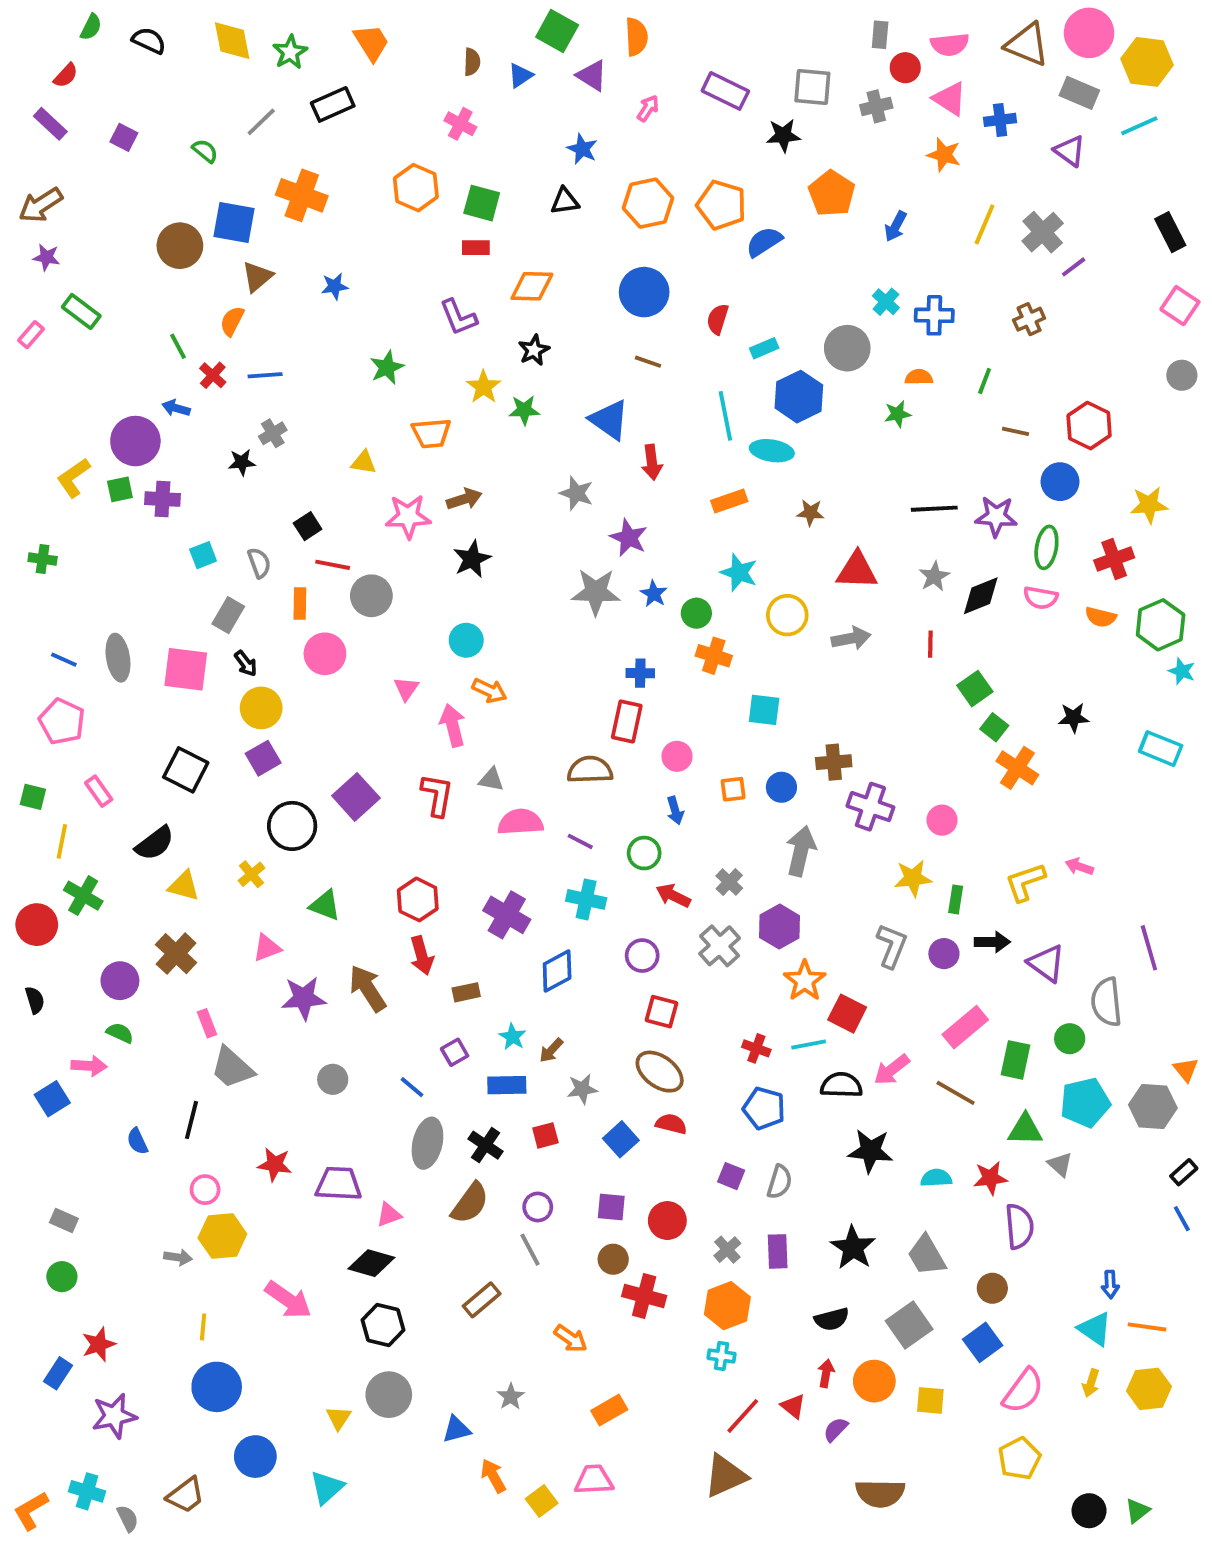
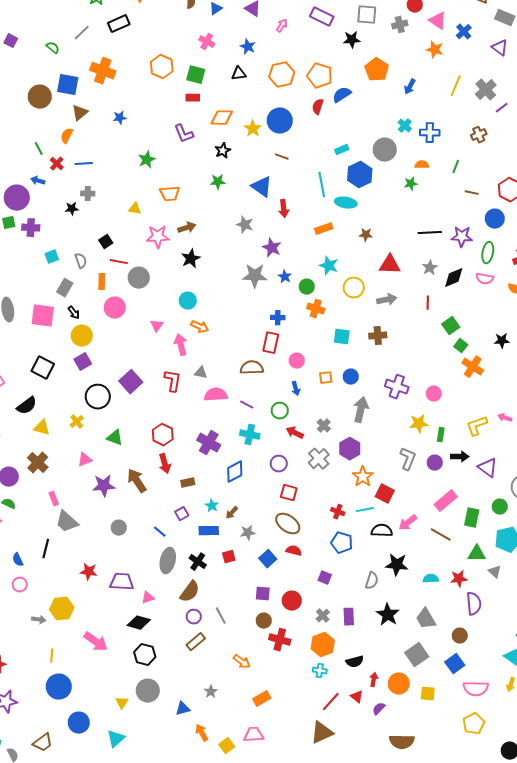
blue cross: (1000, 120) -> (464, 32), turned -35
pink cross: (460, 124) -> (207, 42), moved
red semicircle: (718, 319) -> (318, 107), moved
yellow star: (484, 387) -> (253, 129), moved
gray cross: (273, 433) -> (88, 194), turned 32
brown cross: (834, 762) -> (378, 336), moved
gray semicircle: (780, 1182) -> (372, 581), moved
pink circle: (205, 1190) -> (20, 585), moved
purple circle: (538, 1207) -> (194, 617), moved
black semicircle: (832, 1319) -> (355, 662), moved
pink semicircle: (1023, 1391) -> (476, 689), turned 55

